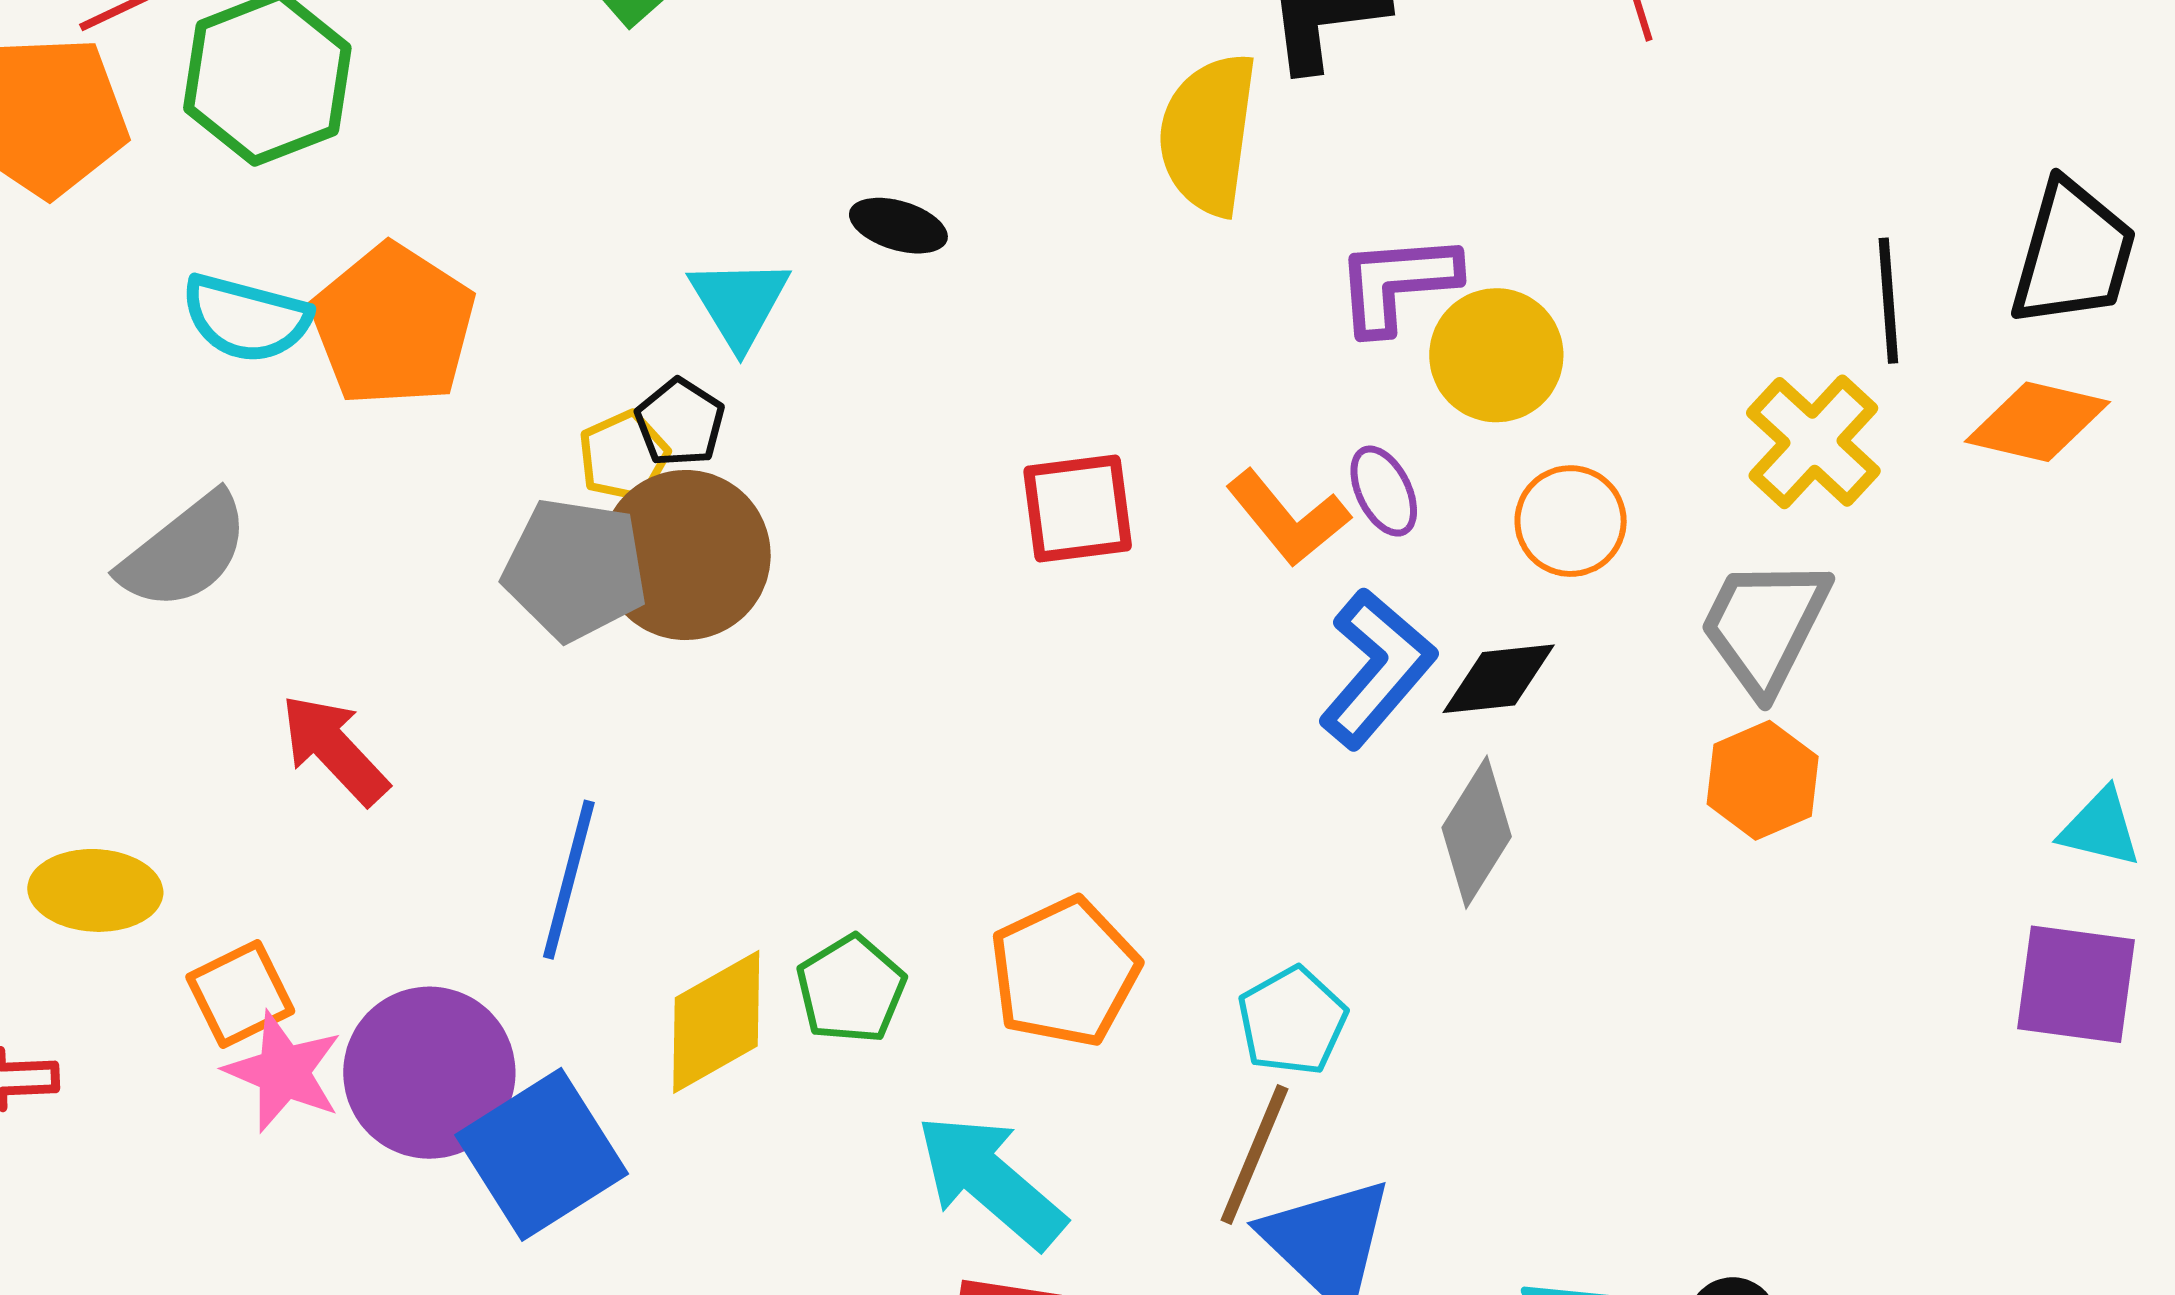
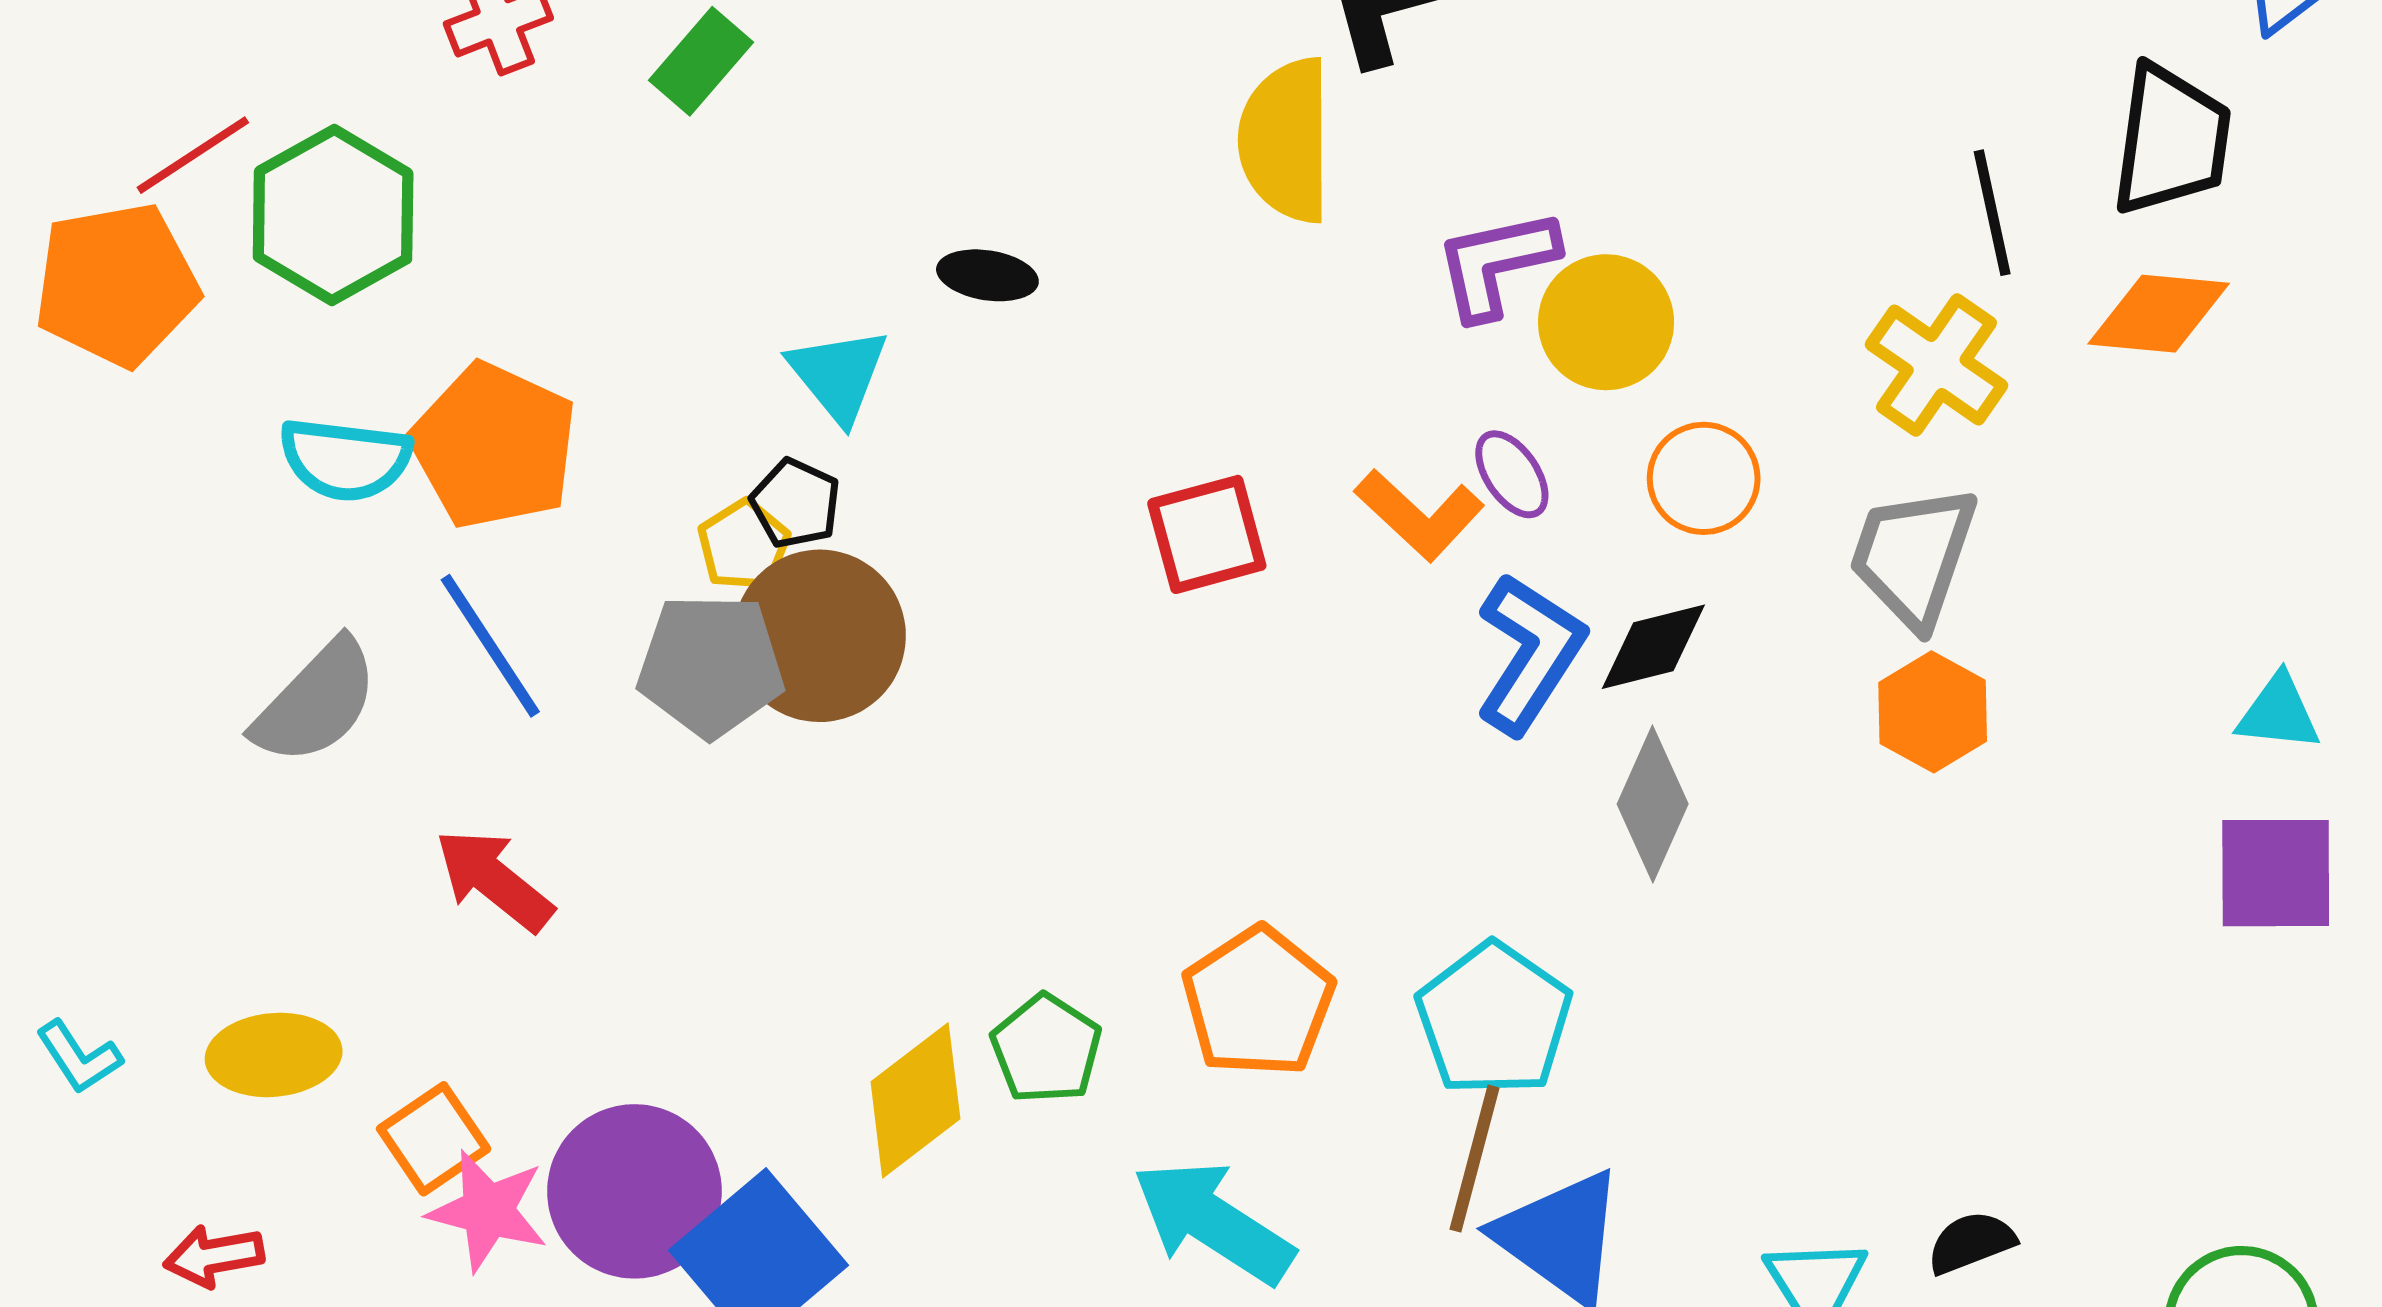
blue line: (569, 880) -> (490, 646), moved, turned -40
cyan pentagon: (1292, 1021) -> (1494, 1019), size x1.4

